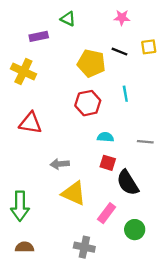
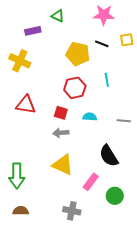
pink star: (122, 18) -> (104, 15), size x1.5
red square: (108, 163) -> (61, 113), moved
gray arrow: (60, 164) -> (61, 133), moved

